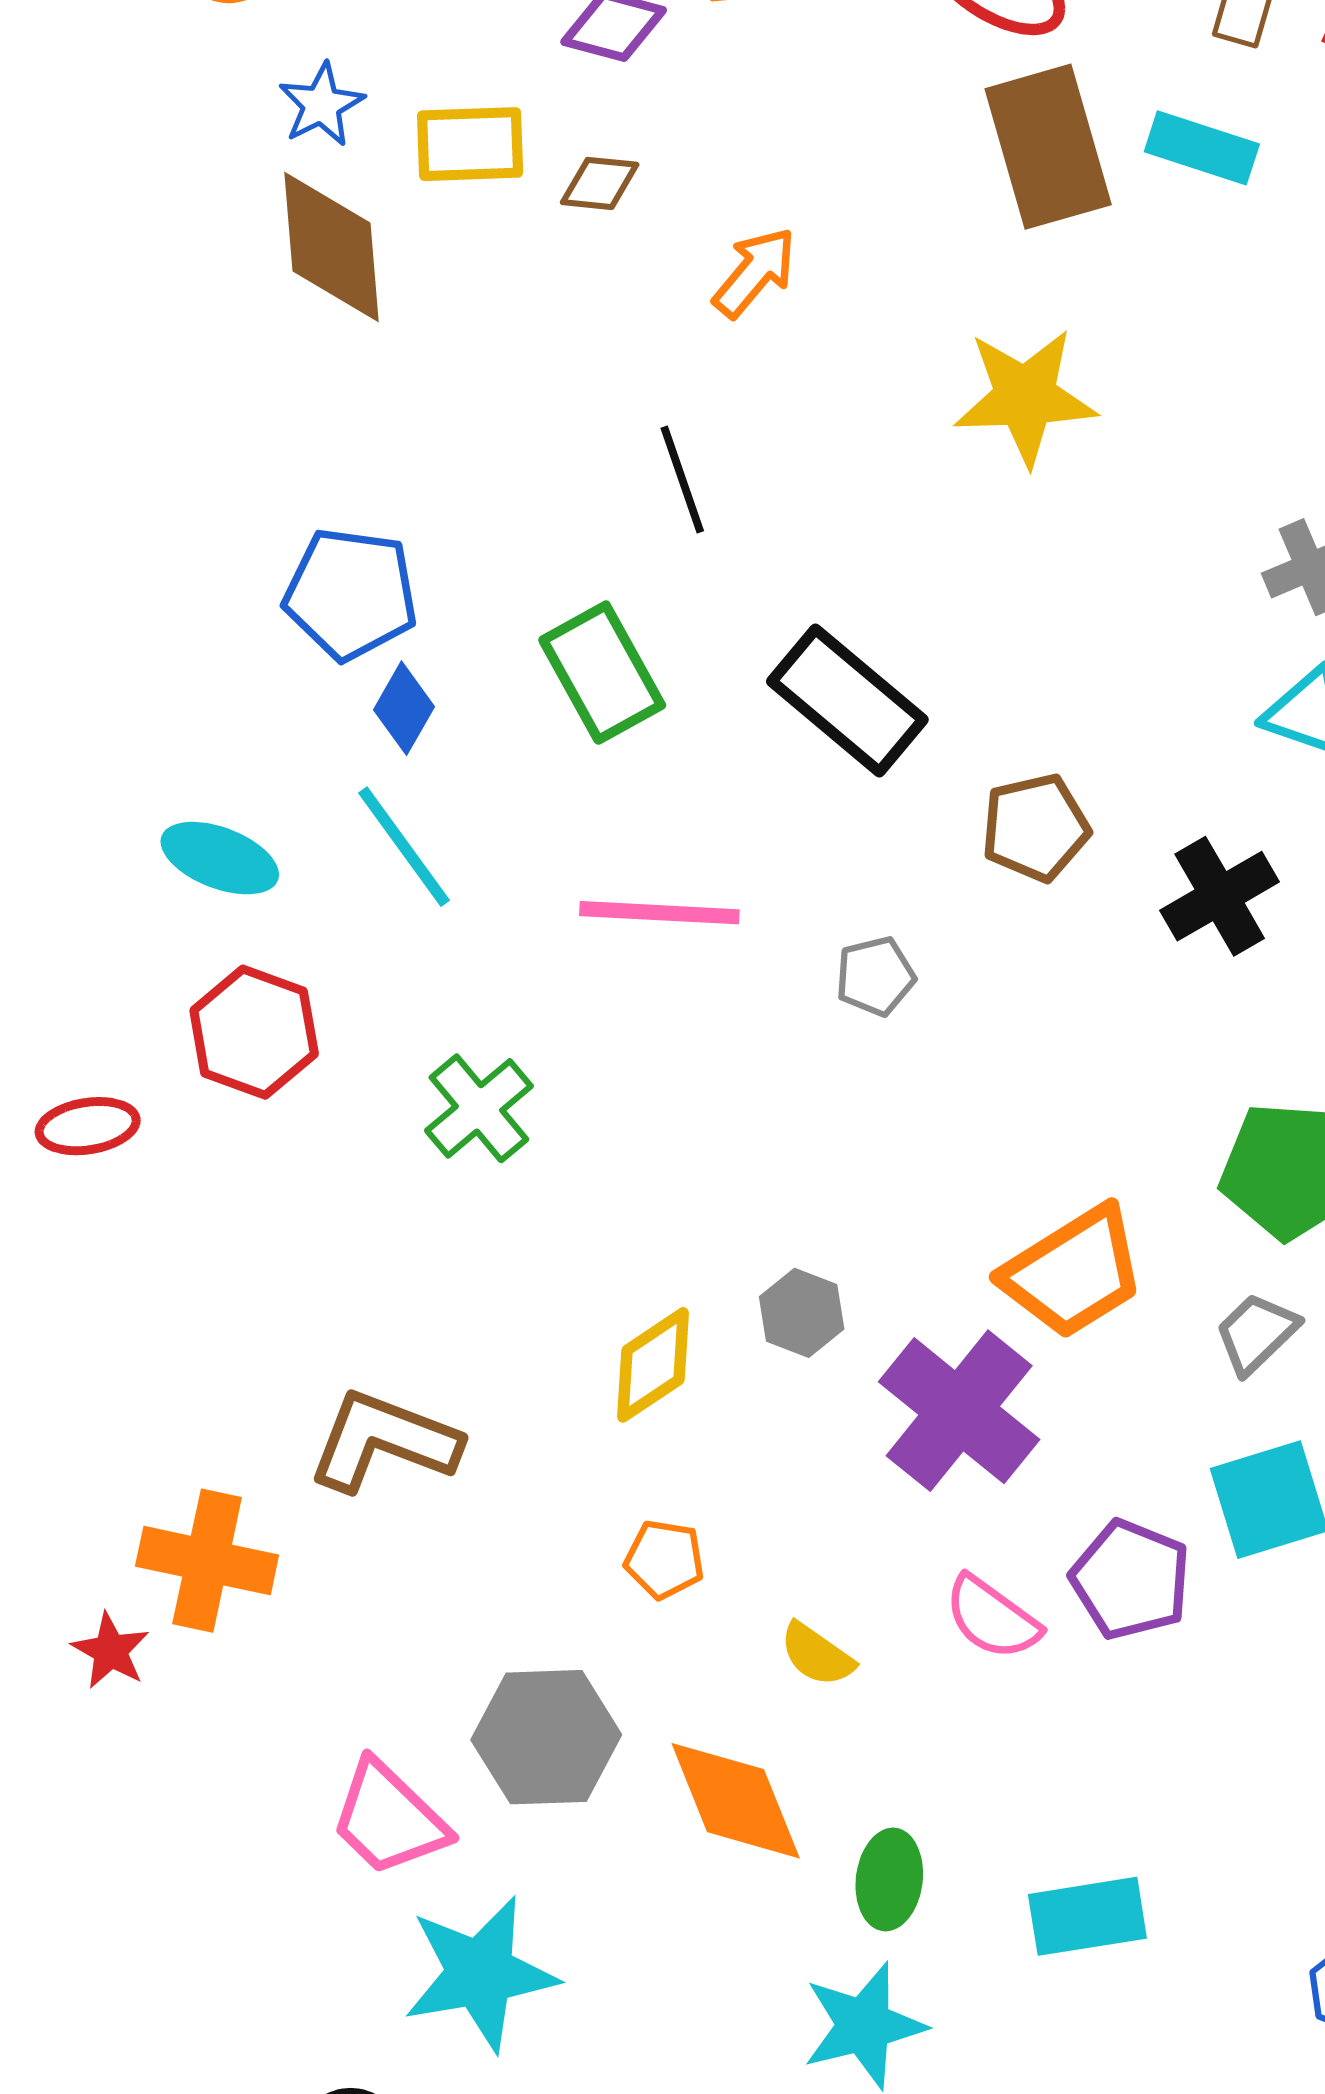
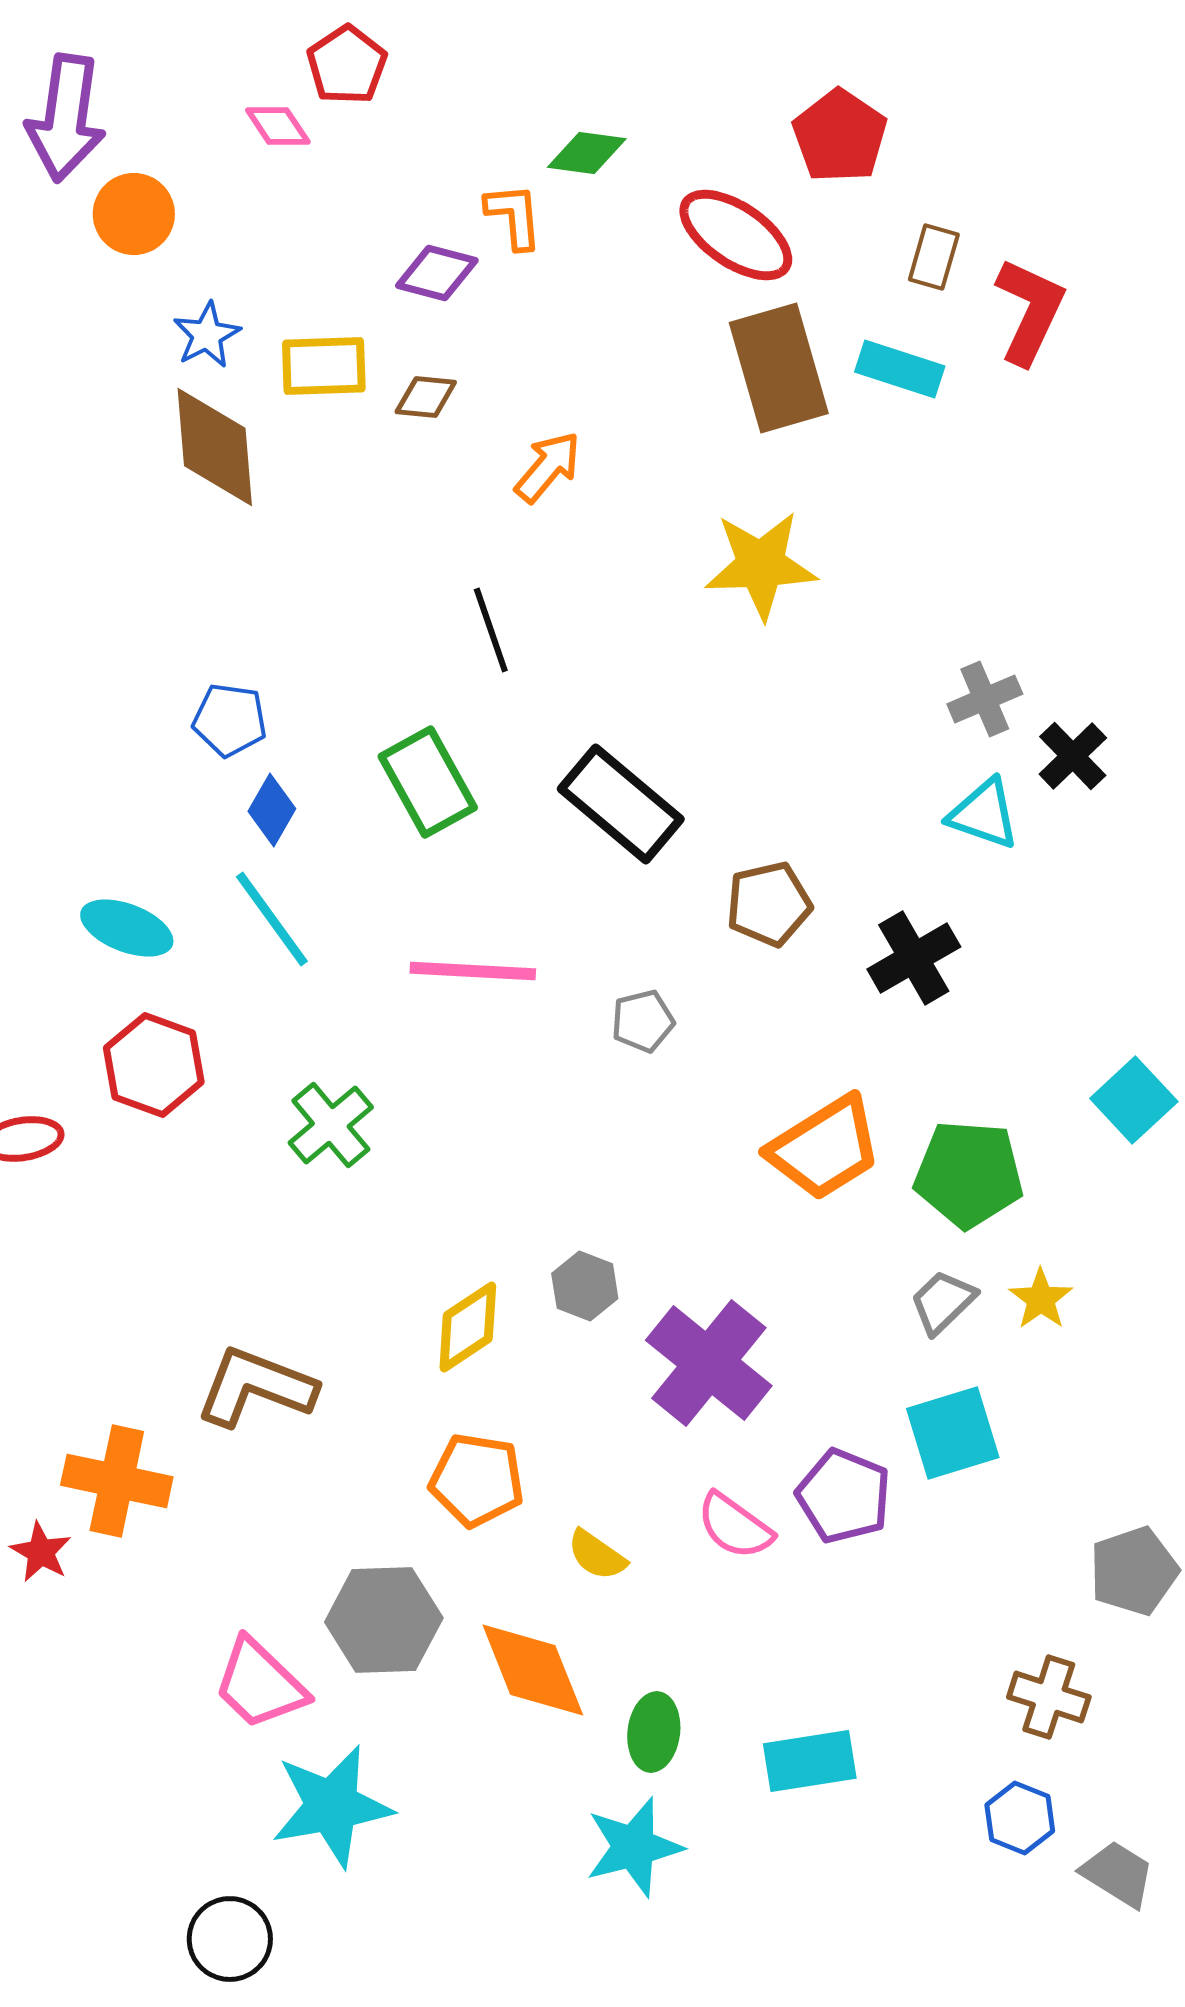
blue pentagon: (351, 594) -> (230, 720), size x0.7
orange trapezoid: (1073, 1272) -> (825, 1148), moved
orange pentagon: (664, 1559) -> (477, 1480), size x1.5

